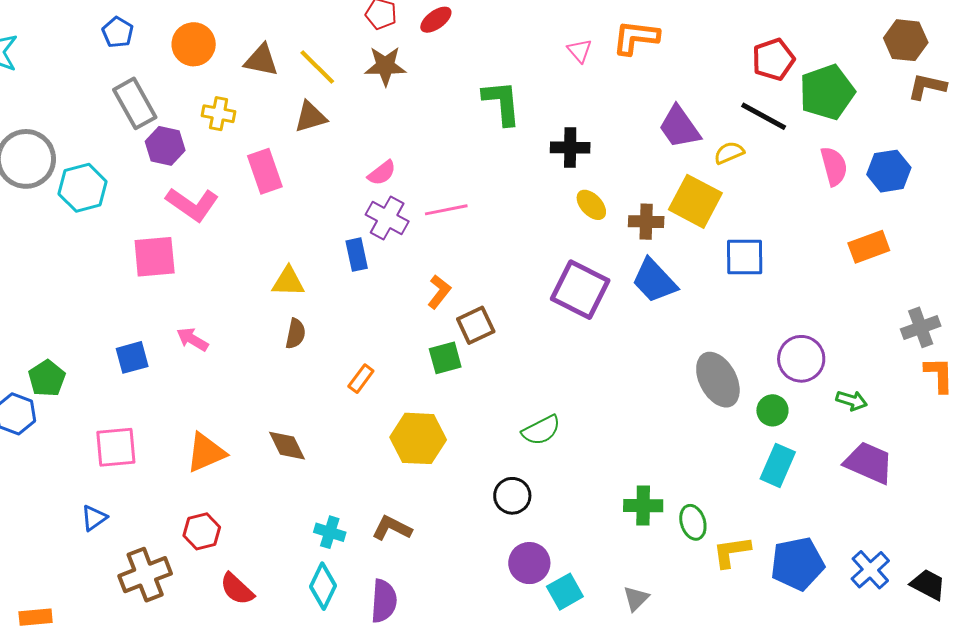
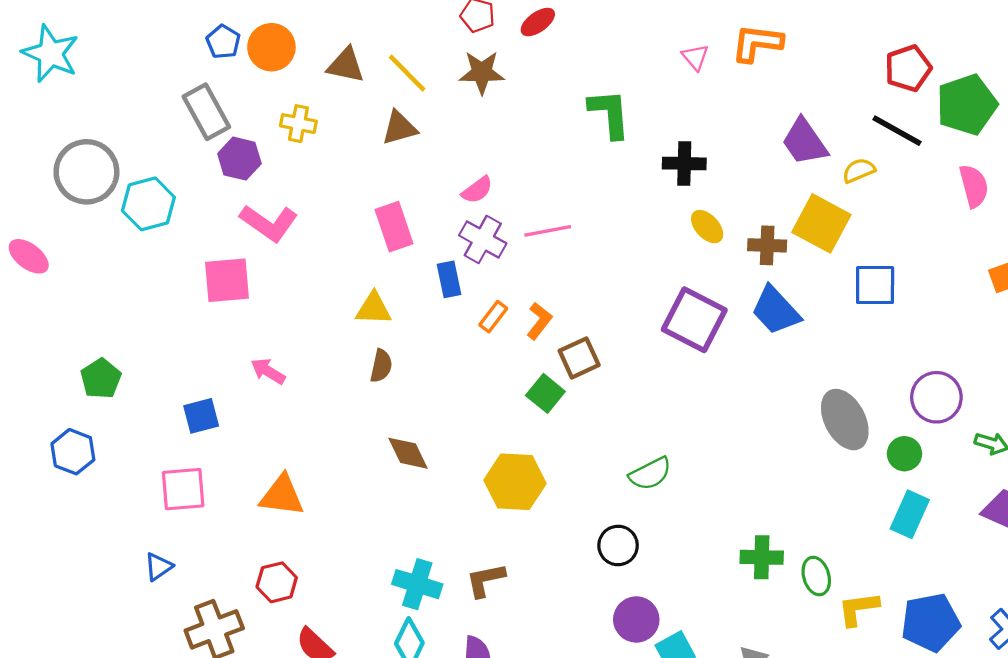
blue pentagon: (118, 32) -> (223, 42), moved
pink rectangle: (265, 171) -> (394, 227), moved
blue square: (132, 357) -> (201, 416), moved
green square: (445, 358) -> (545, 393), turned -36
green pentagon: (47, 378) -> (101, 379), moved
orange rectangle: (361, 379) -> (493, 317), moved
brown diamond: (287, 446) -> (408, 453), moved
orange triangle: (206, 452) -> (282, 496), turned 30
brown L-shape: (392, 528) -> (485, 580), turned -39
cyan cross: (330, 532) -> (417, 584), size x1.4

